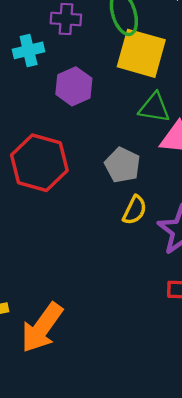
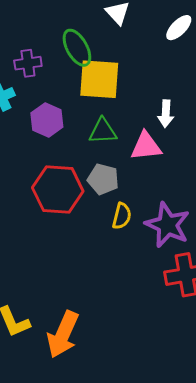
green triangle: (154, 108) -> (103, 131), moved
red hexagon: (39, 163) -> (58, 189), moved

